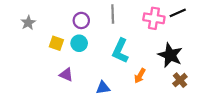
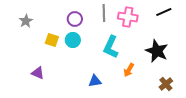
pink cross: (154, 18) -> (128, 17), moved
purple triangle: (66, 75) -> (38, 73), moved
brown cross: (180, 80) -> (166, 84), moved

